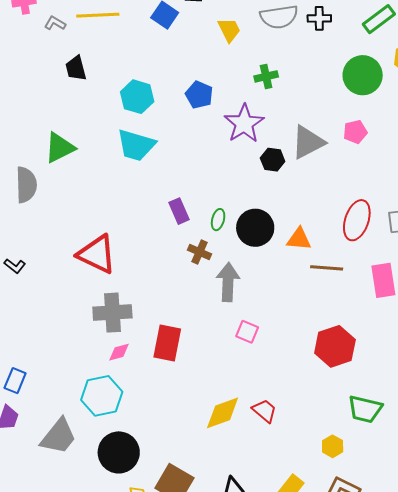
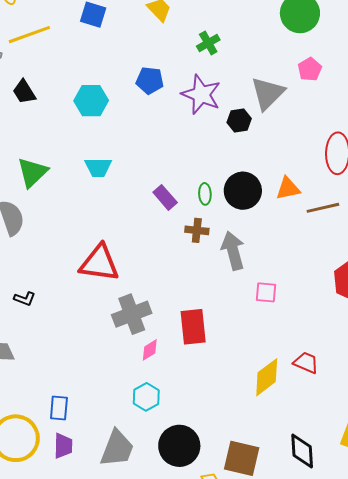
cyan trapezoid: (136, 145) -> (98, 167), moved, size x0.7
cyan hexagon: (102, 396) -> (146, 397), size x0.7

